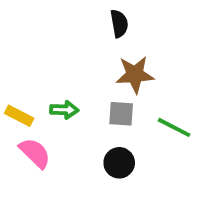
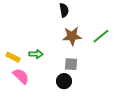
gray square: (121, 114) -> (71, 64), moved
green line: (174, 127) -> (101, 36), moved, turned -66

